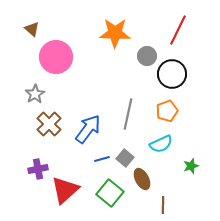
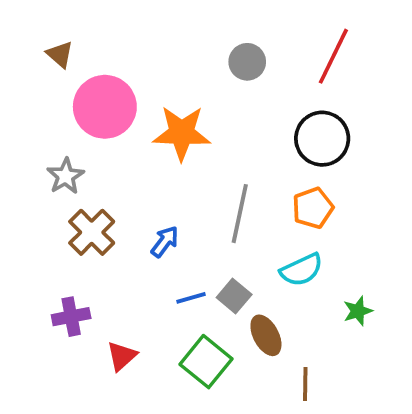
orange star: (115, 33) -> (182, 133), moved
gray circle: (147, 56) -> (247, 62), moved
blue arrow: (88, 129) -> (165, 242), size x0.6
red triangle: (65, 190) -> (122, 356), size x0.6

